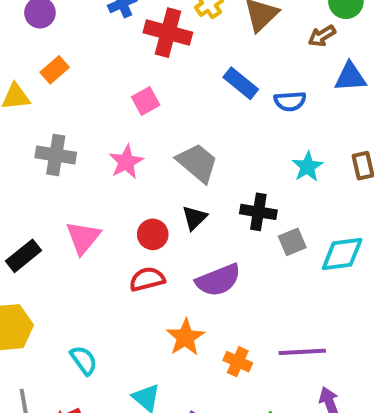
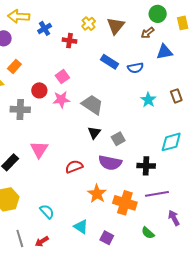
red cross: (168, 33) -> (70, 41), size x0.6
pink star: (126, 162) -> (61, 100), moved, turned 30
black cross: (258, 212) -> (146, 166), moved
red circle: (153, 234) -> (39, 90), moved
gray square: (292, 242) -> (118, 139), moved
purple semicircle: (218, 280) -> (110, 163), turned 40
orange cross: (238, 362) -> (125, 203), size x1.6

